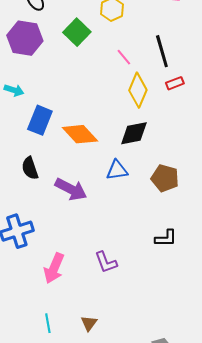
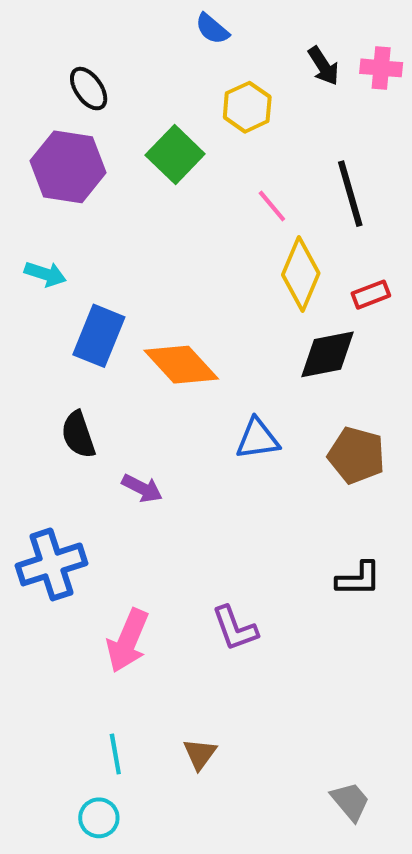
red rectangle: (175, 83) -> (371, 295), moved
black diamond: (134, 133) -> (328, 354), moved
purple arrow: (71, 189) -> (142, 488), moved, size x0.6

